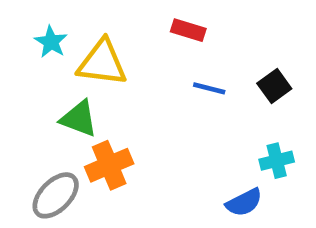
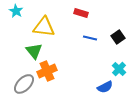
cyan star: (51, 42) -> (16, 11), moved
green triangle: (79, 119) -> (34, 51), turned 30
cyan cross: (277, 161) -> (119, 69), turned -32

